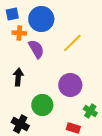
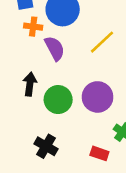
green circle: (42, 105) -> (58, 100), moved
black cross: (20, 124) -> (46, 146), moved

